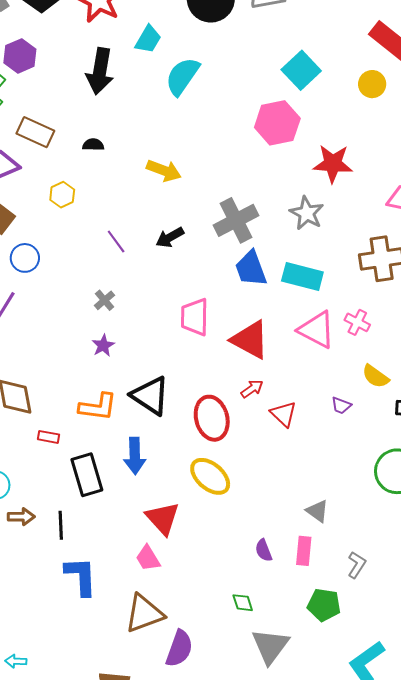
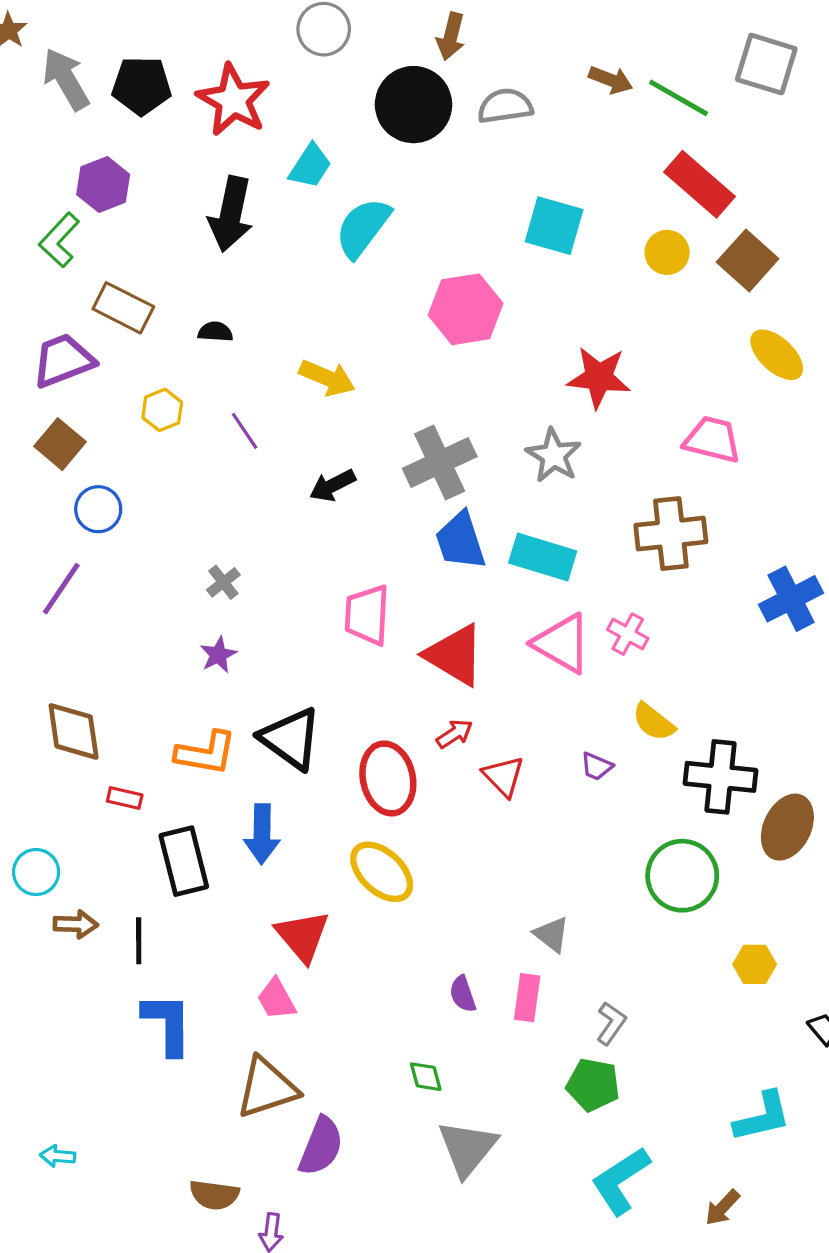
cyan square: (301, 70) -> (554, 226), turned -33
pink hexagon: (277, 123) -> (466, 309), moved
purple line: (116, 242) -> (245, 431), moved
green pentagon: (324, 605) -> (593, 1085), moved

